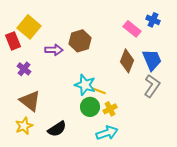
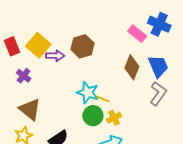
blue cross: (153, 20) -> (159, 24), size x1.5
yellow square: (29, 27) -> (38, 45), moved

